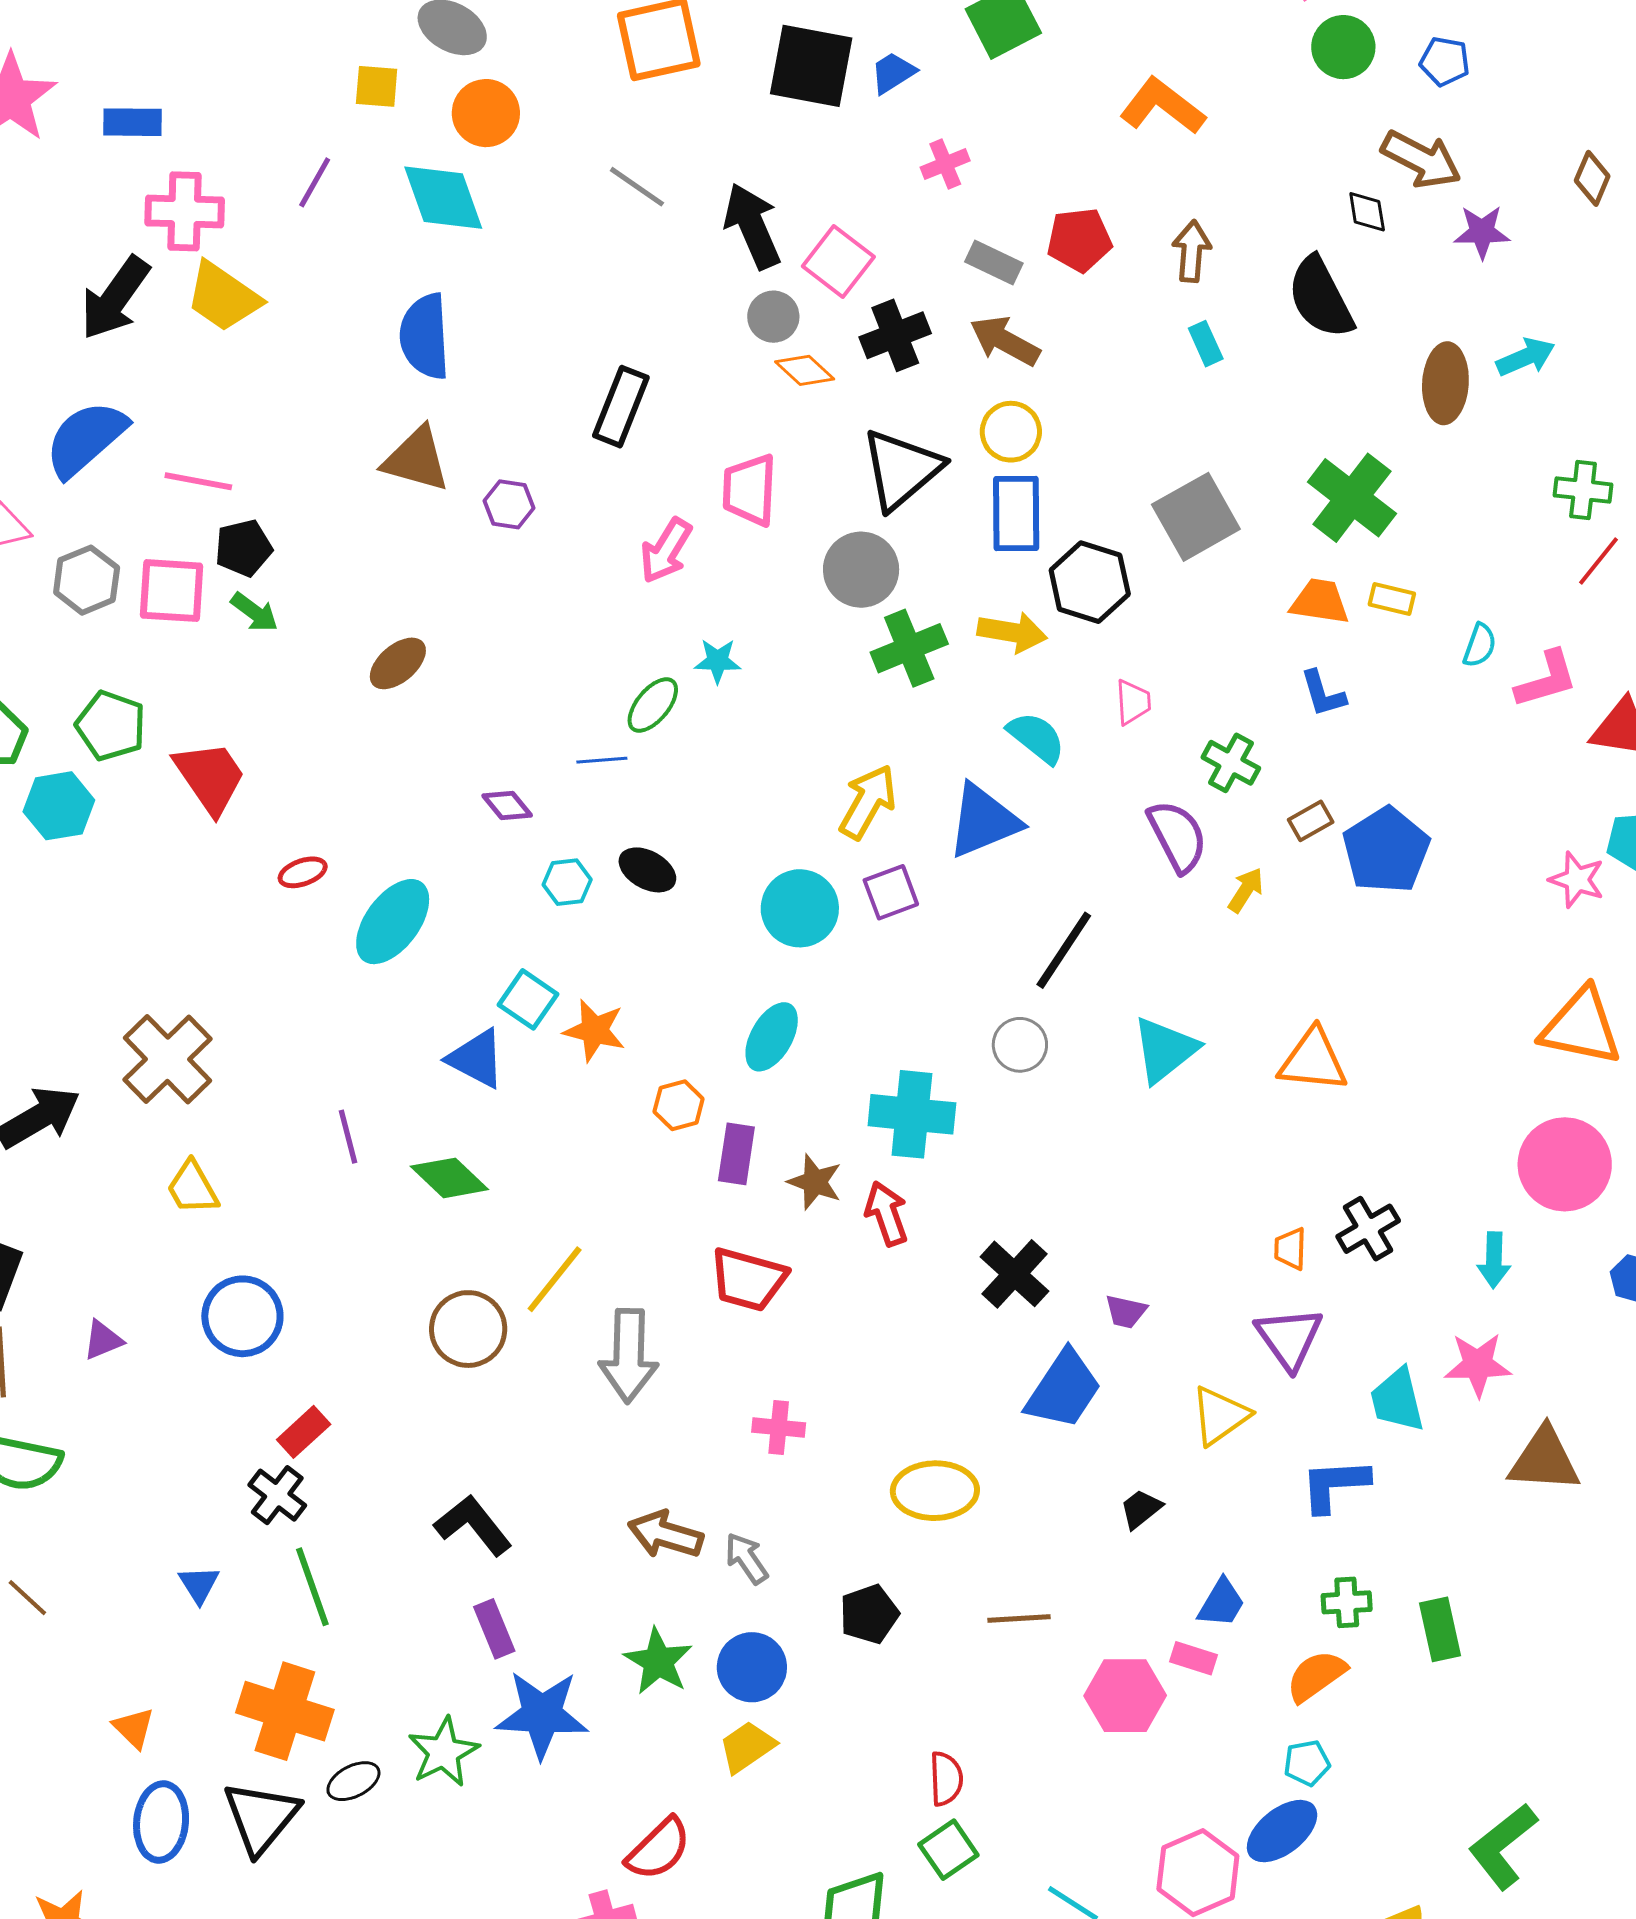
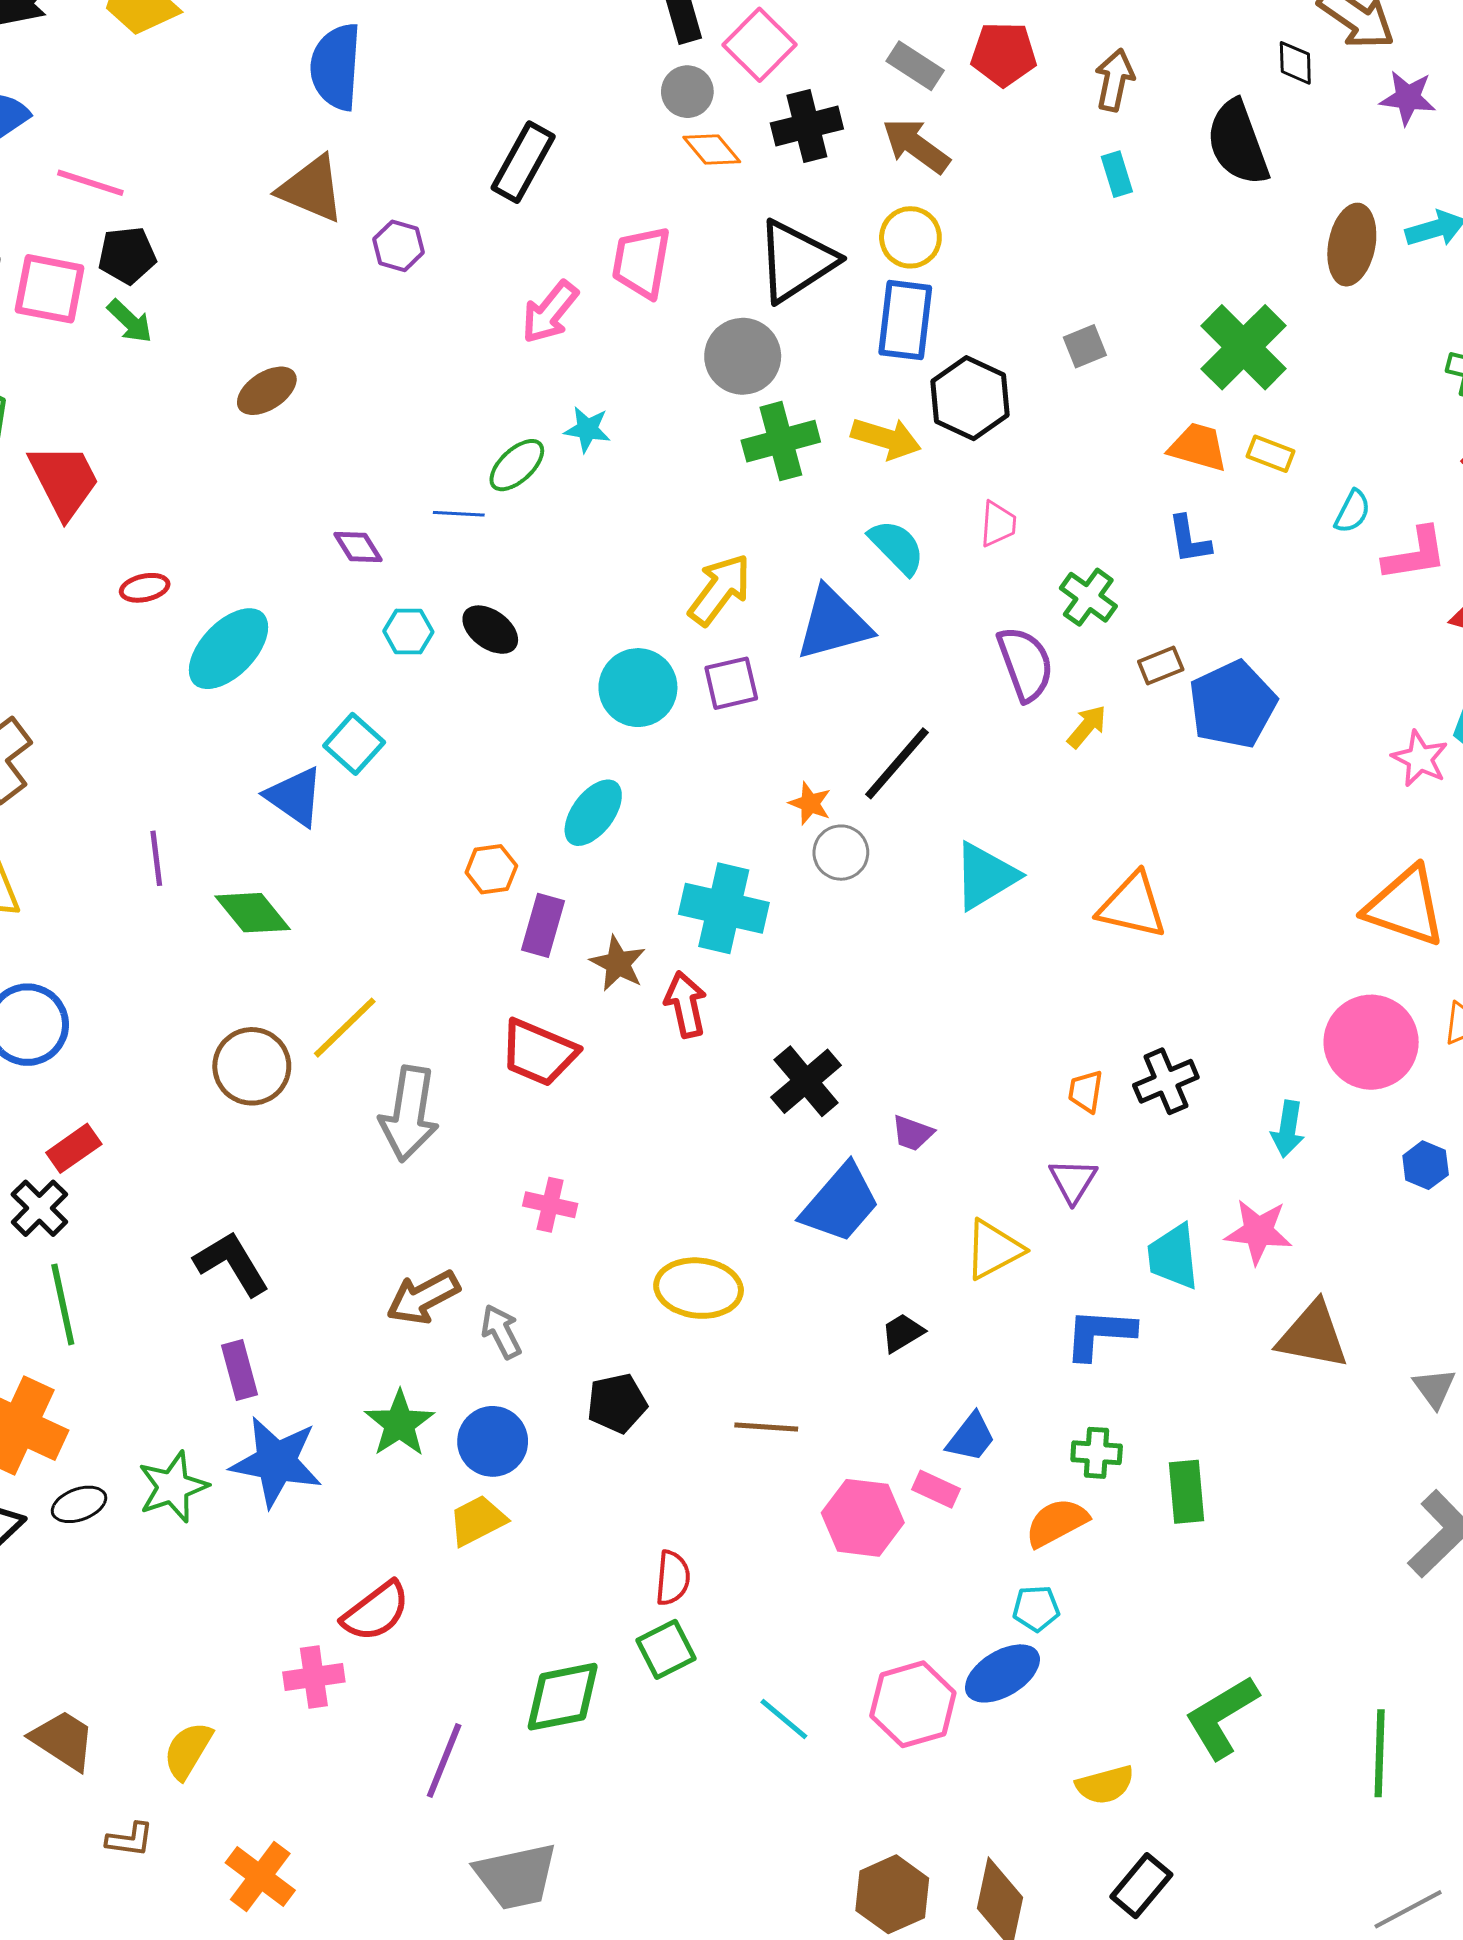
gray square: (1196, 517) -> (1085, 346), size x0.5
orange star: (595, 1030) -> (810, 803), moved, size x0.7
purple triangle: (1289, 1338) -> (1073, 1181), size x0.7
brown arrow: (665, 1534) -> (423, 1297), turned -52

